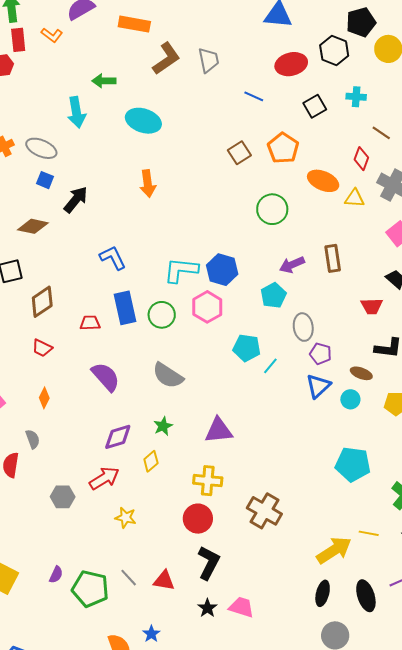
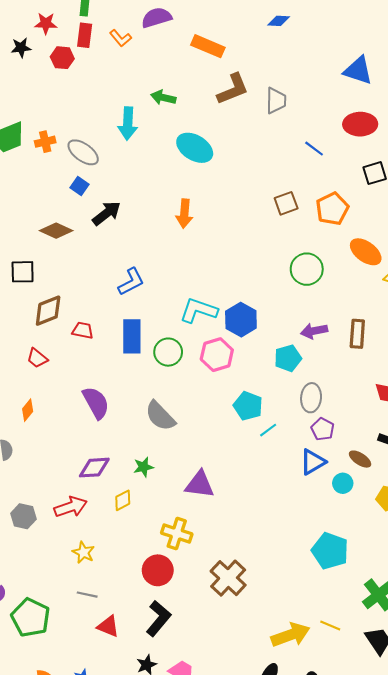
blue L-shape: (113, 258) -> (131, 282), turned 76
red trapezoid: (90, 323) -> (83, 330), moved
gray line: (129, 578) -> (87, 595), moved, turned -48

